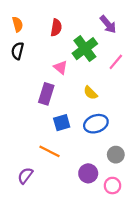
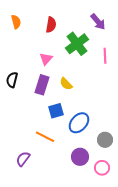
black semicircle: (18, 51) -> (12, 80), moved
pink line: (116, 62) -> (105, 56), turned -42
pink triangle: (61, 67) -> (46, 59), moved, turned 32
yellow semicircle: (90, 93) -> (66, 84), moved
blue ellipse: (96, 124) -> (79, 123), moved, turned -30

